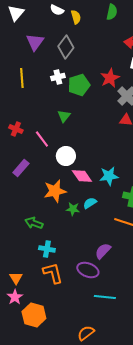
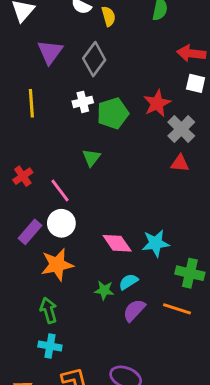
red cross: (16, 129) -> (23, 176), turned 32
white circle: (66, 156) -> (61, 223), moved
orange star: (55, 191) -> (57, 265), moved
green arrow: (34, 223) -> (49, 310), turned 54
cyan cross: (47, 249) -> (50, 346), moved
purple semicircle: (103, 251) -> (134, 310), moved

